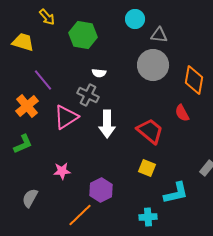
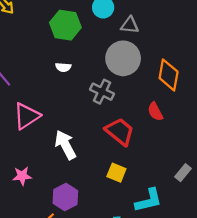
green hexagon: (83, 35) -> (65, 25), moved
gray cross: (88, 95) -> (102, 92), moved
white arrow: (107, 124) -> (65, 145), moved, turned 152

